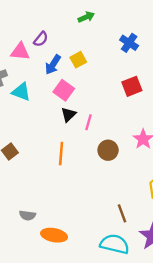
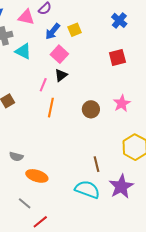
pink line: (89, 122) -> (43, 85), moved

